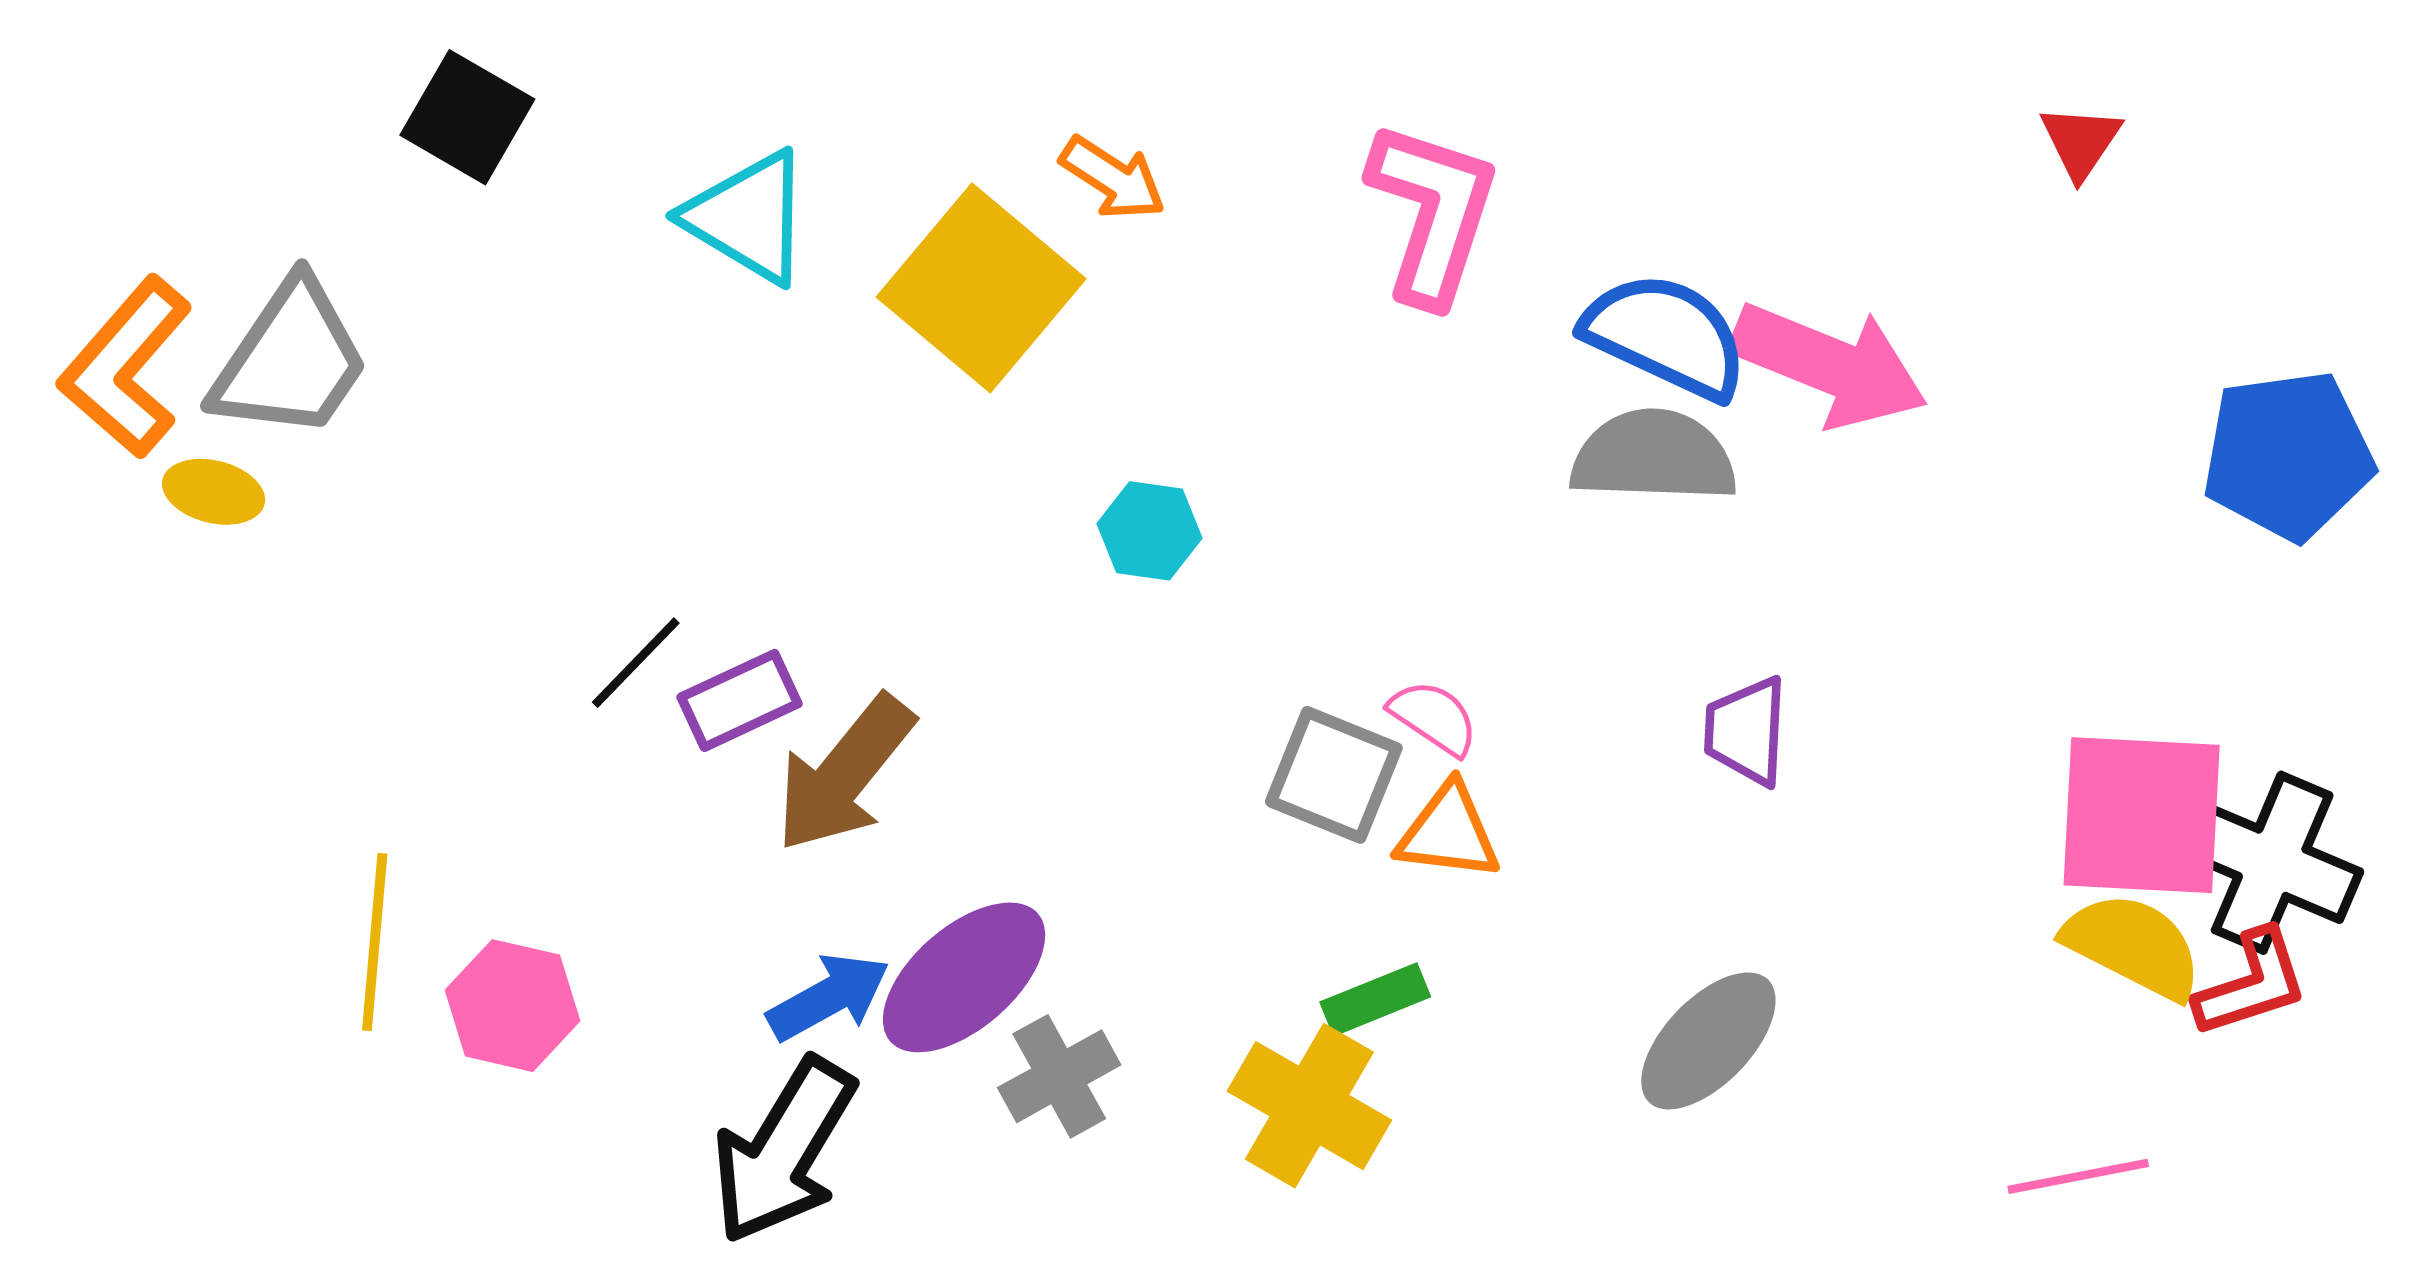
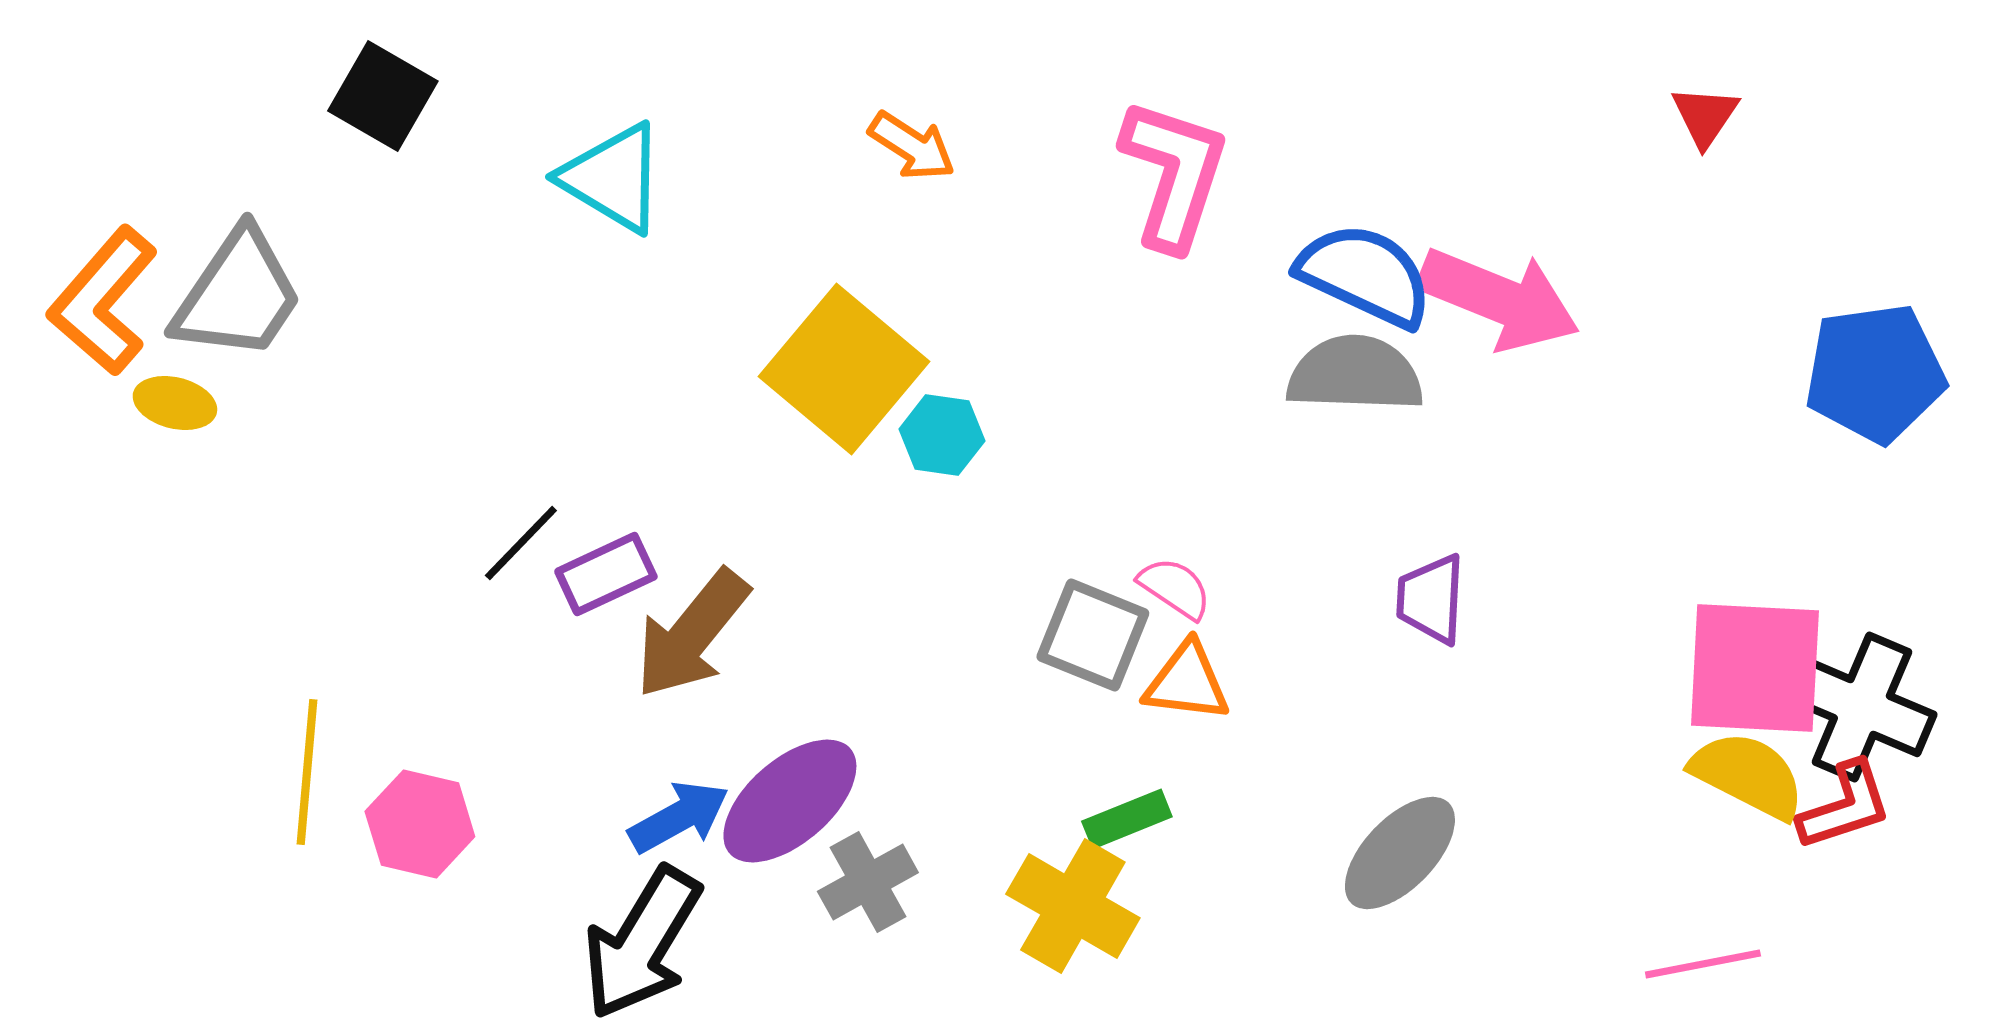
yellow square: (981, 288) -> (844, 369), moved

